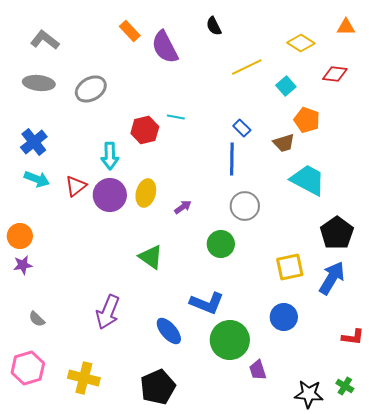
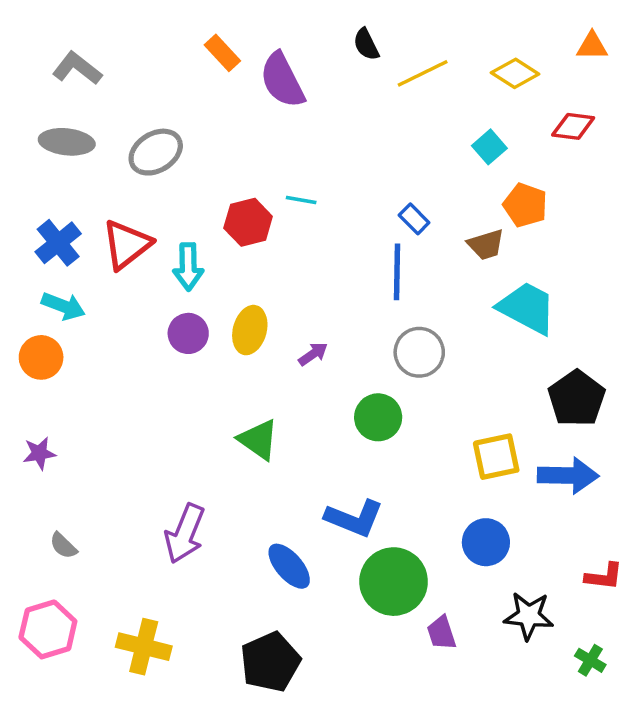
yellow line: (247, 67) -> (423, 73), moved
red triangle: (76, 186) -> (127, 244), moved, size x1.4
purple circle: (110, 195) -> (188, 333), size x0.7
orange circle: (20, 236) -> (41, 357), moved
blue arrow: (332, 278) -> (568, 475), turned 60
black star: (309, 394) -> (529, 616), moved

